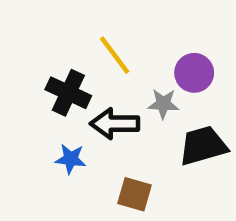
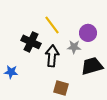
black arrow: (115, 124) -> (52, 56), turned 95
blue star: (71, 159) -> (11, 72), moved

